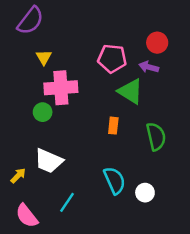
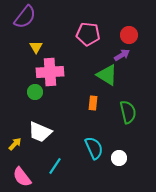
pink pentagon: (112, 58) -> (88, 34), moved
purple arrow: (149, 67) -> (122, 55), turned 133

